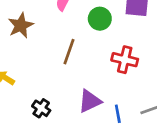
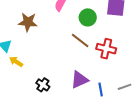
brown star: (21, 25) -> (28, 22), turned 30
brown line: (69, 52) -> (80, 40), moved, turned -72

